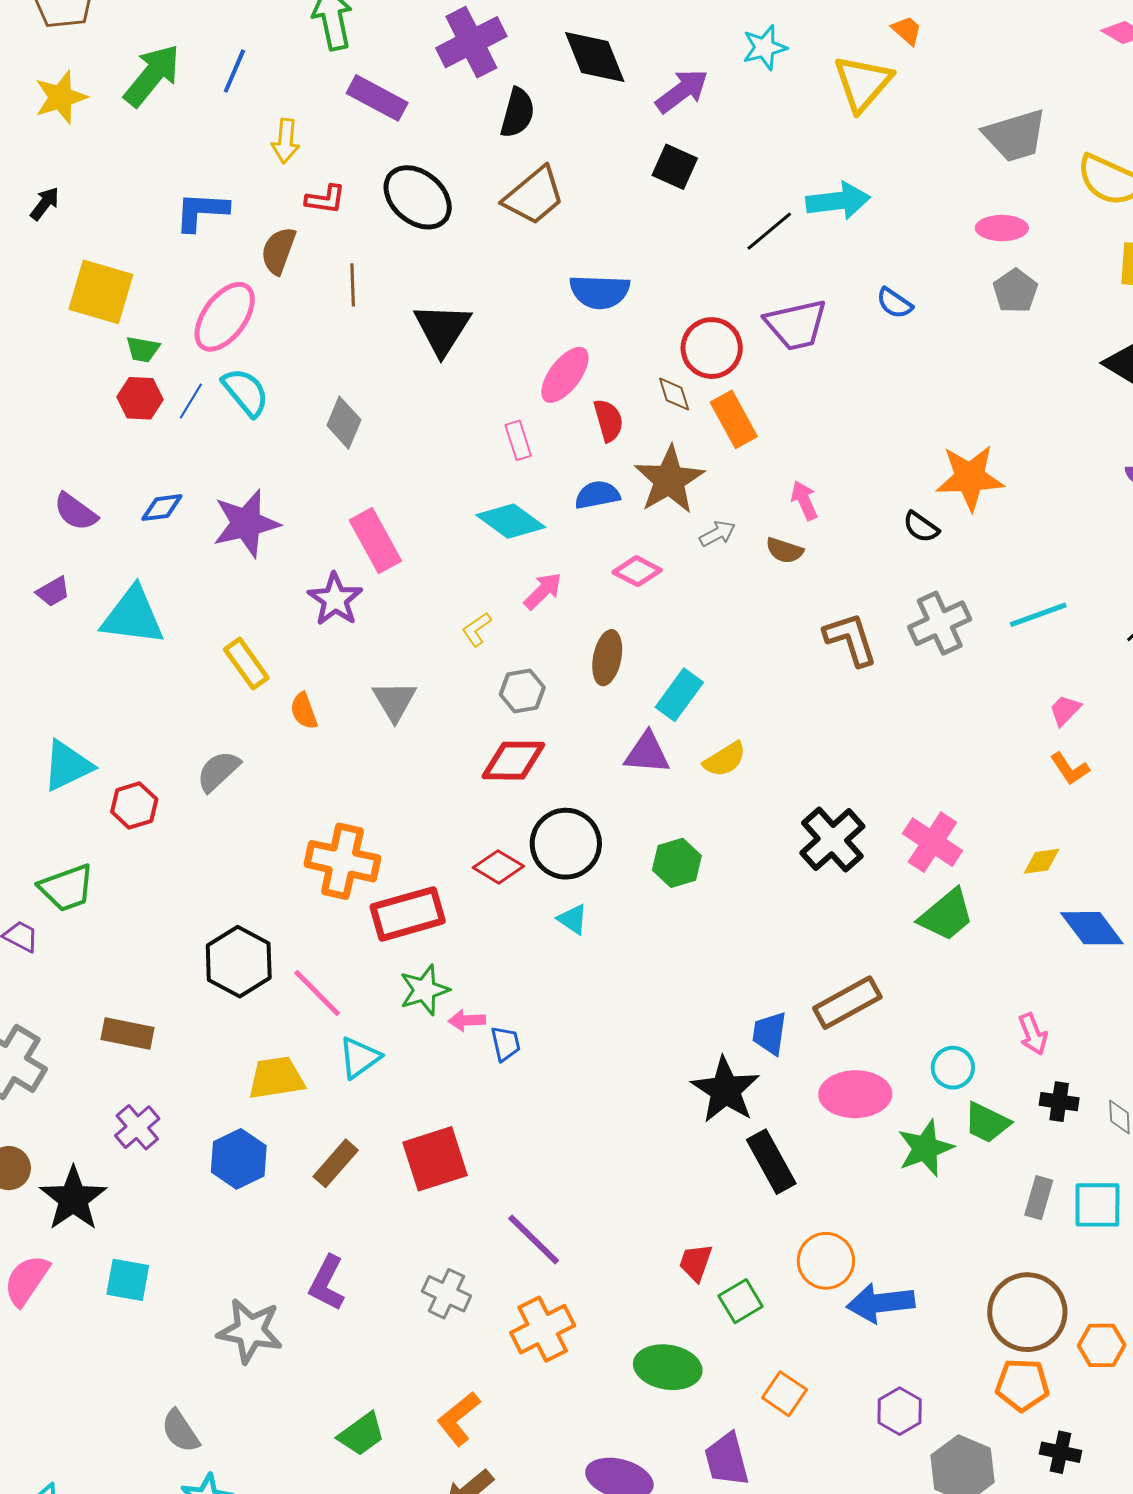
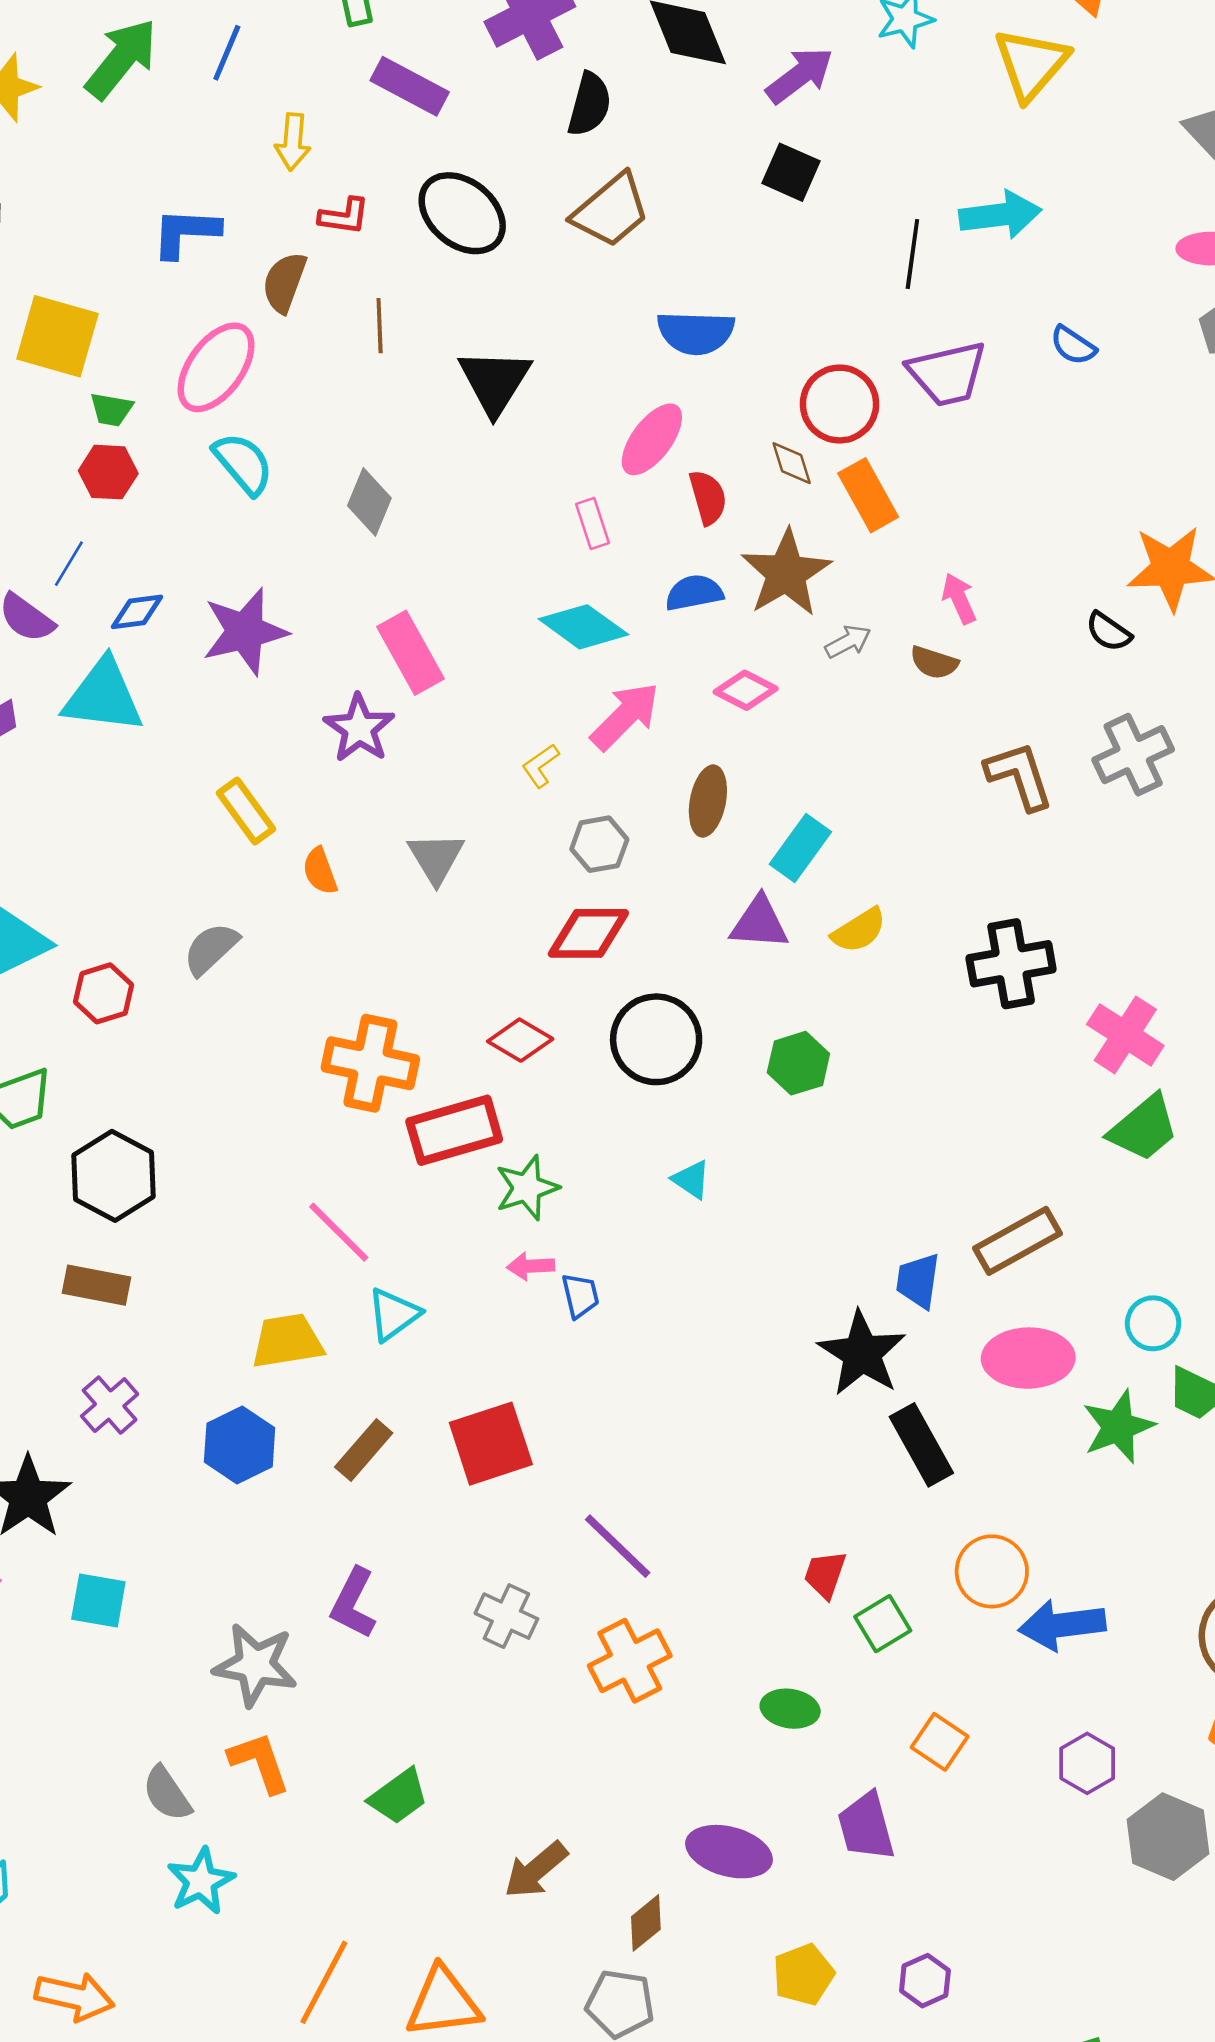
black line: (769, 231) -> (912, 254), turned -42
blue line: (191, 401) -> (69, 564), moved
pink arrow: (543, 591) -> (625, 716), size x1.4
cyan triangle: (133, 616) -> (103, 696), moved
black cross: (832, 840) -> (1011, 964), moved, turned 32
red diamond: (498, 867) -> (520, 1040), moved
cyan triangle: (573, 919) -> (691, 1179), moved
black hexagon: (239, 962) -> (114, 1176), moved
green star: (424, 990) -> (527, 1188), moved
green ellipse: (668, 1367) -> (790, 1709), size x0.7
orange L-shape: (459, 1419) -> (259, 1762), moved, turned 110

